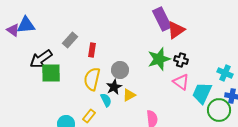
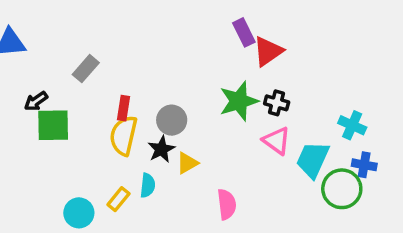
purple rectangle: (162, 19) -> (244, 32), size x0.7
red rectangle: (92, 50) -> (124, 108), moved
black arrow: (41, 59) -> (36, 101), size x0.6
cyan semicircle: (106, 100) -> (148, 185), moved, turned 32

